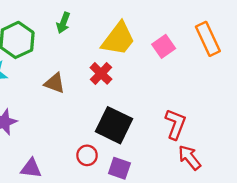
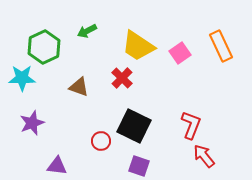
green arrow: (63, 23) -> (87, 31), turned 42
yellow trapezoid: (118, 39) -> (138, 46), turned 87
red circle: (87, 155) -> (101, 141), moved

